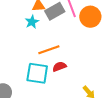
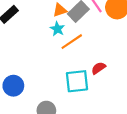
orange line: (49, 50) -> (72, 42), moved

